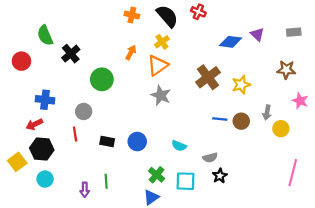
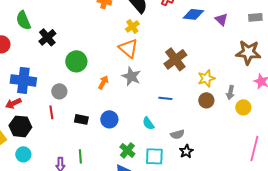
blue diamond: (230, 42) -> (193, 14), moved
orange arrow: (131, 53) -> (103, 82), moved
orange triangle: (158, 65) -> (128, 48), turned -45
brown star: (286, 70) -> (248, 52), size x1.4
yellow star: (241, 85) -> (206, 78), moved
blue cross: (45, 100) -> (23, 80), size x1.4
blue line: (220, 119) -> (165, 98), moved
cyan semicircle: (179, 146) -> (148, 123), turned 32

